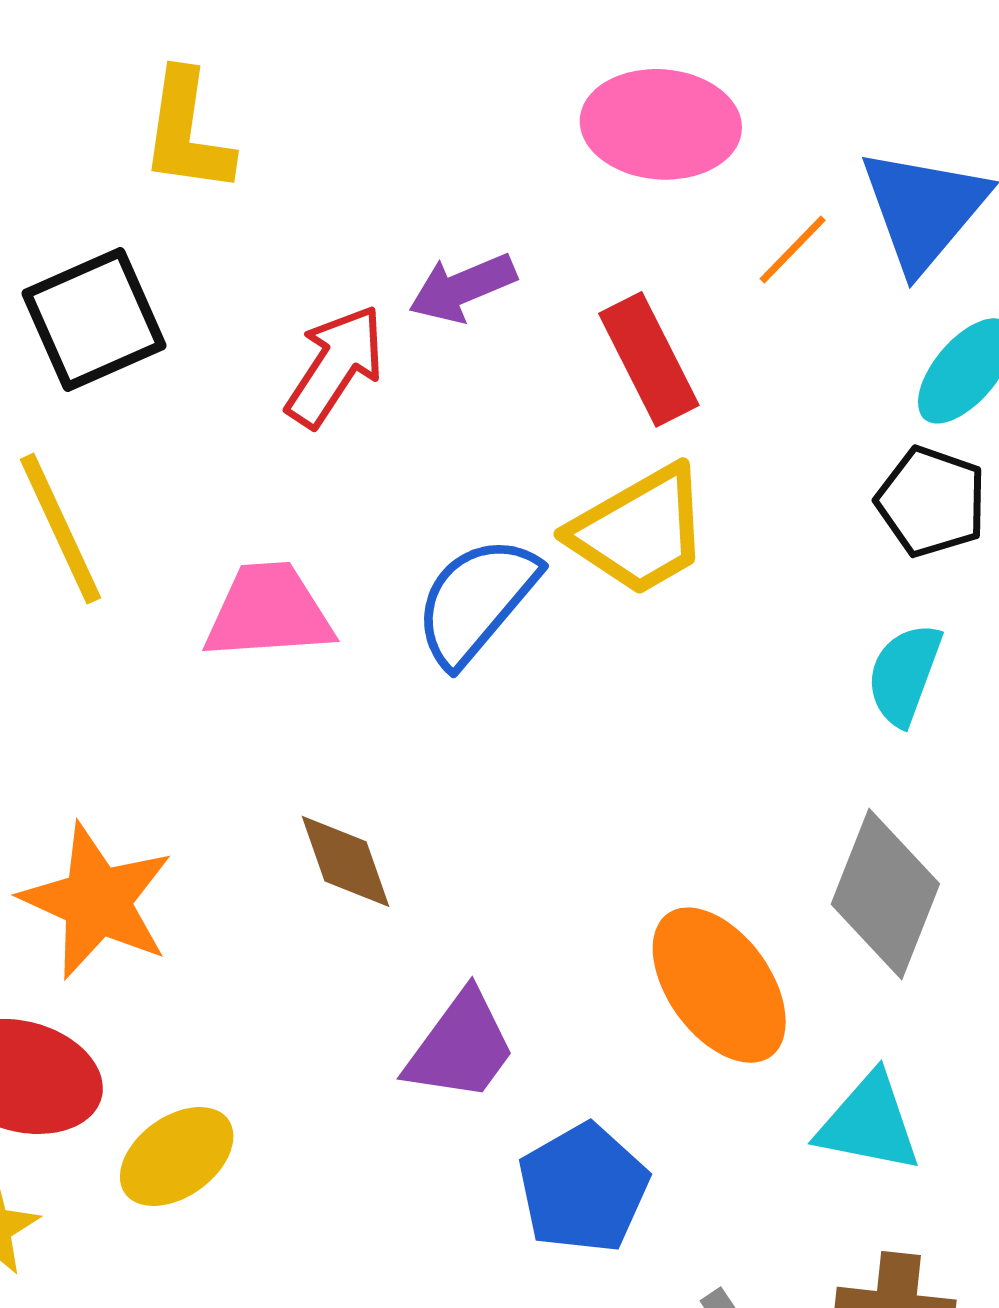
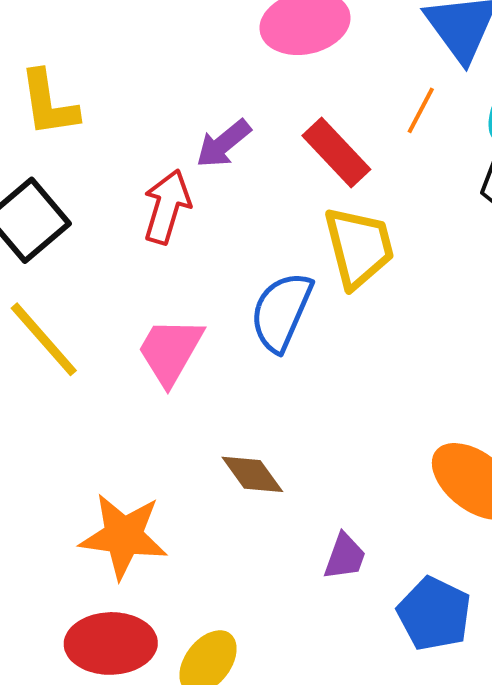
orange line: (793, 249) -> (421, 110), moved
yellow trapezoid: (640, 531) -> (359, 247), turned -58
pink trapezoid: (269, 612) -> (170, 351), turned -40
purple trapezoid: (461, 1047) -> (345, 557), size x0.7

